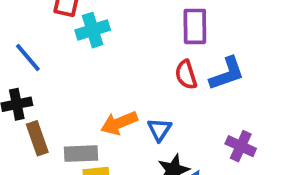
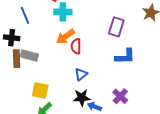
red semicircle: (186, 75) -> (76, 46), moved
orange arrow: (119, 123) -> (65, 37), moved, turned -30
gray rectangle: (81, 154) -> (29, 55), moved

